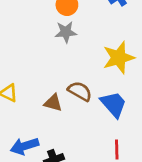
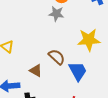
brown triangle: (53, 103) -> (36, 71), moved

